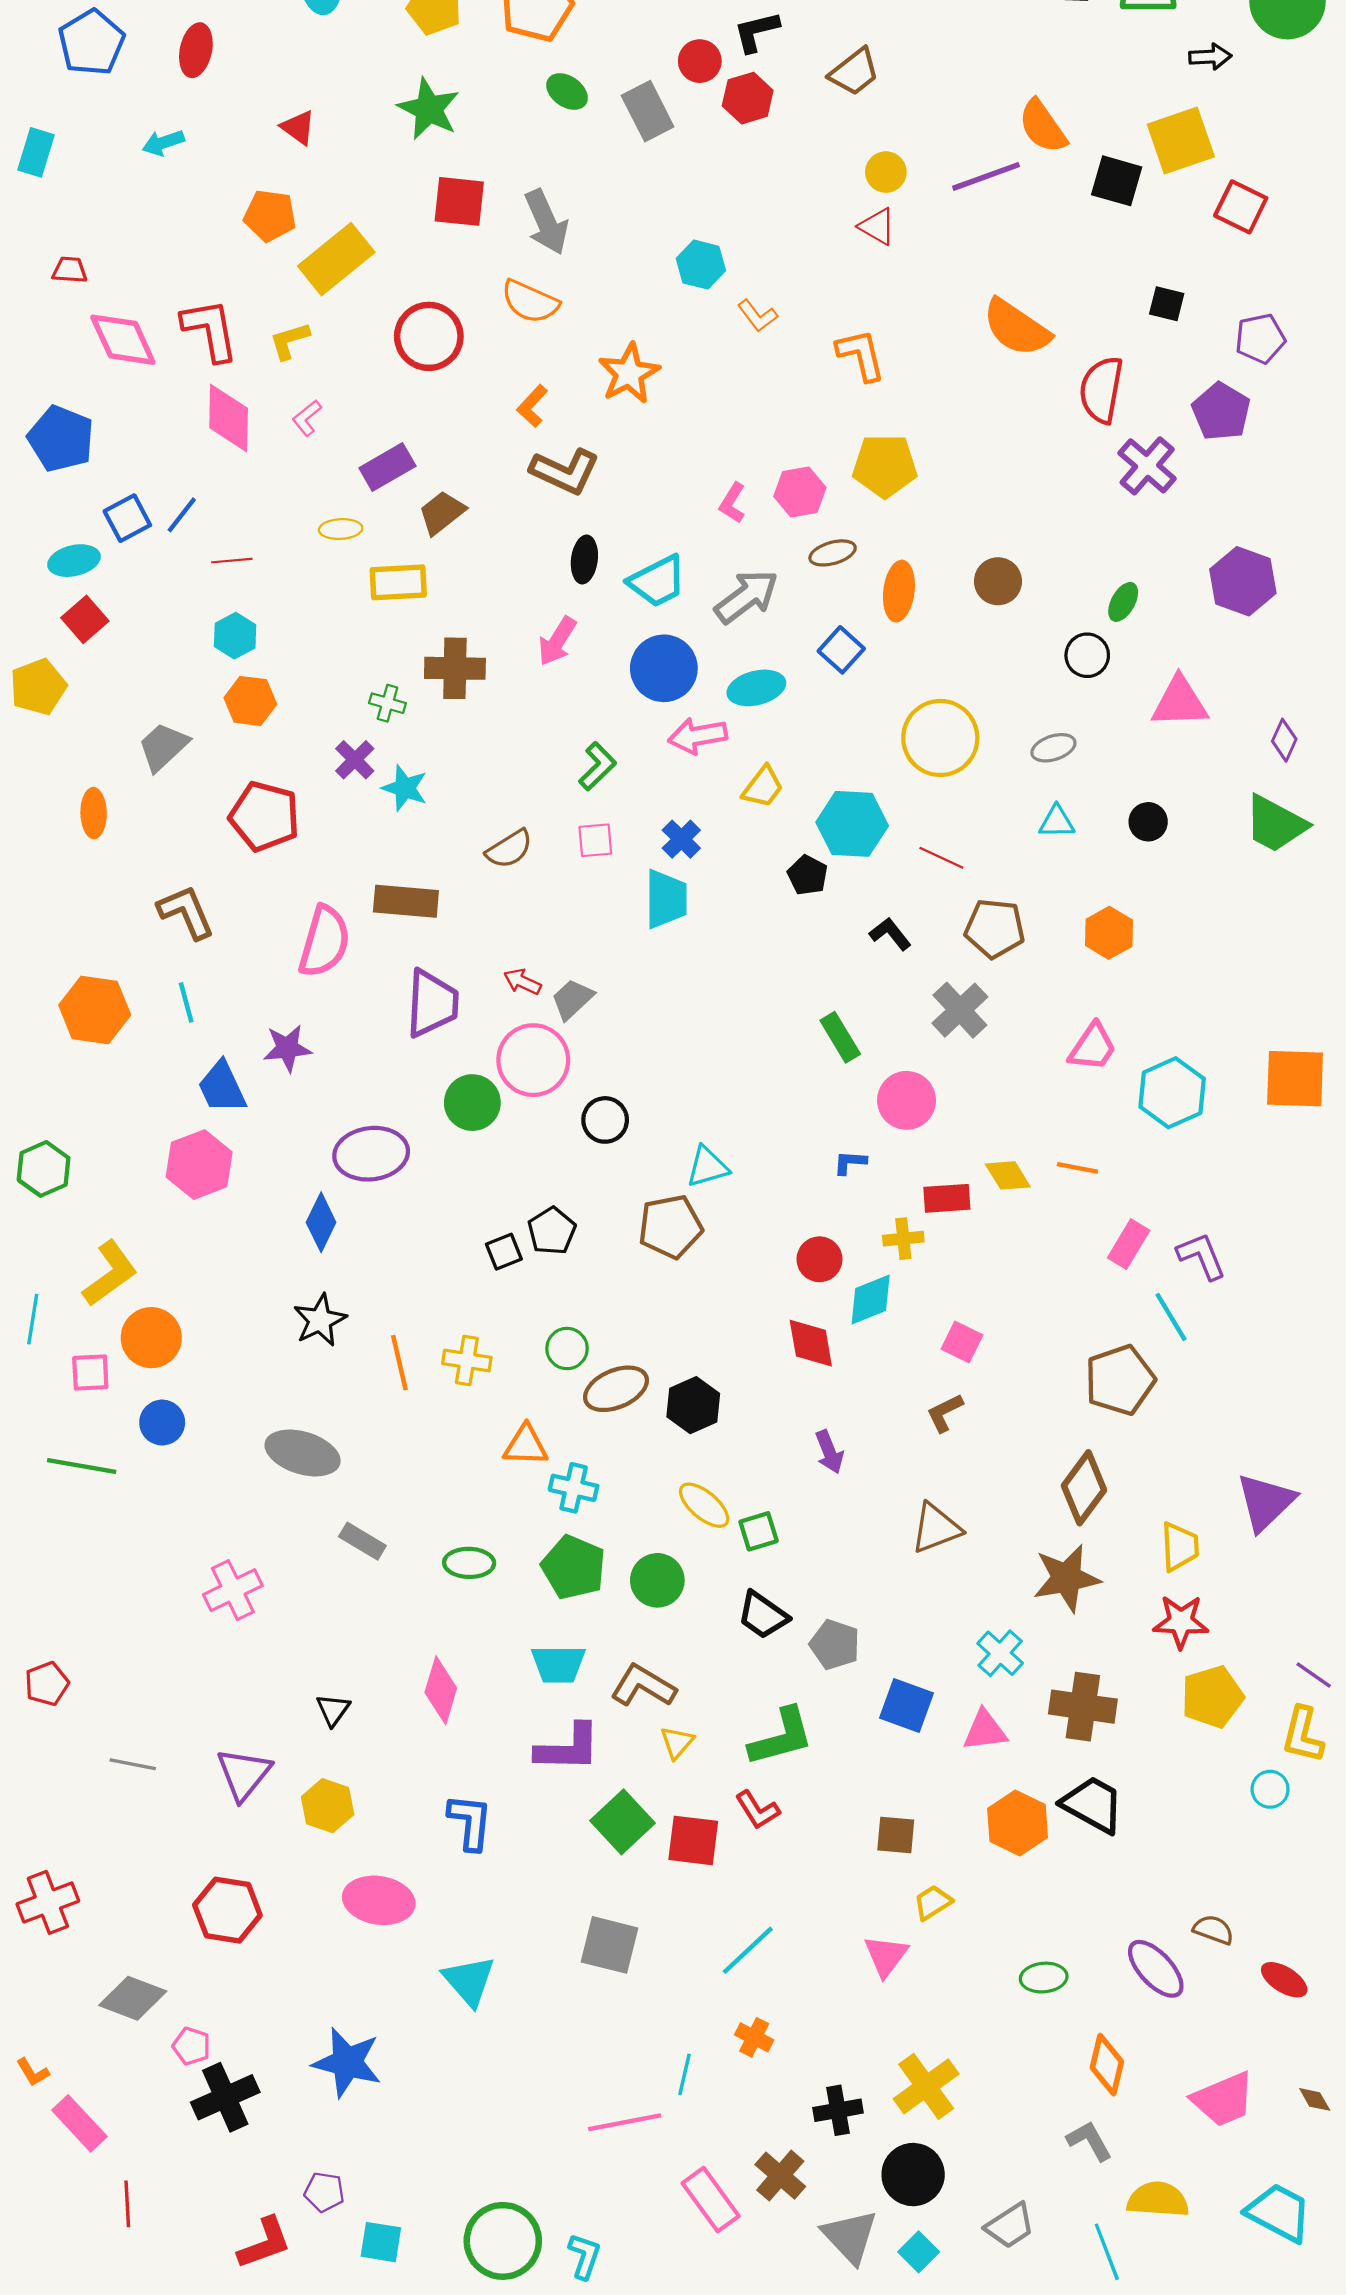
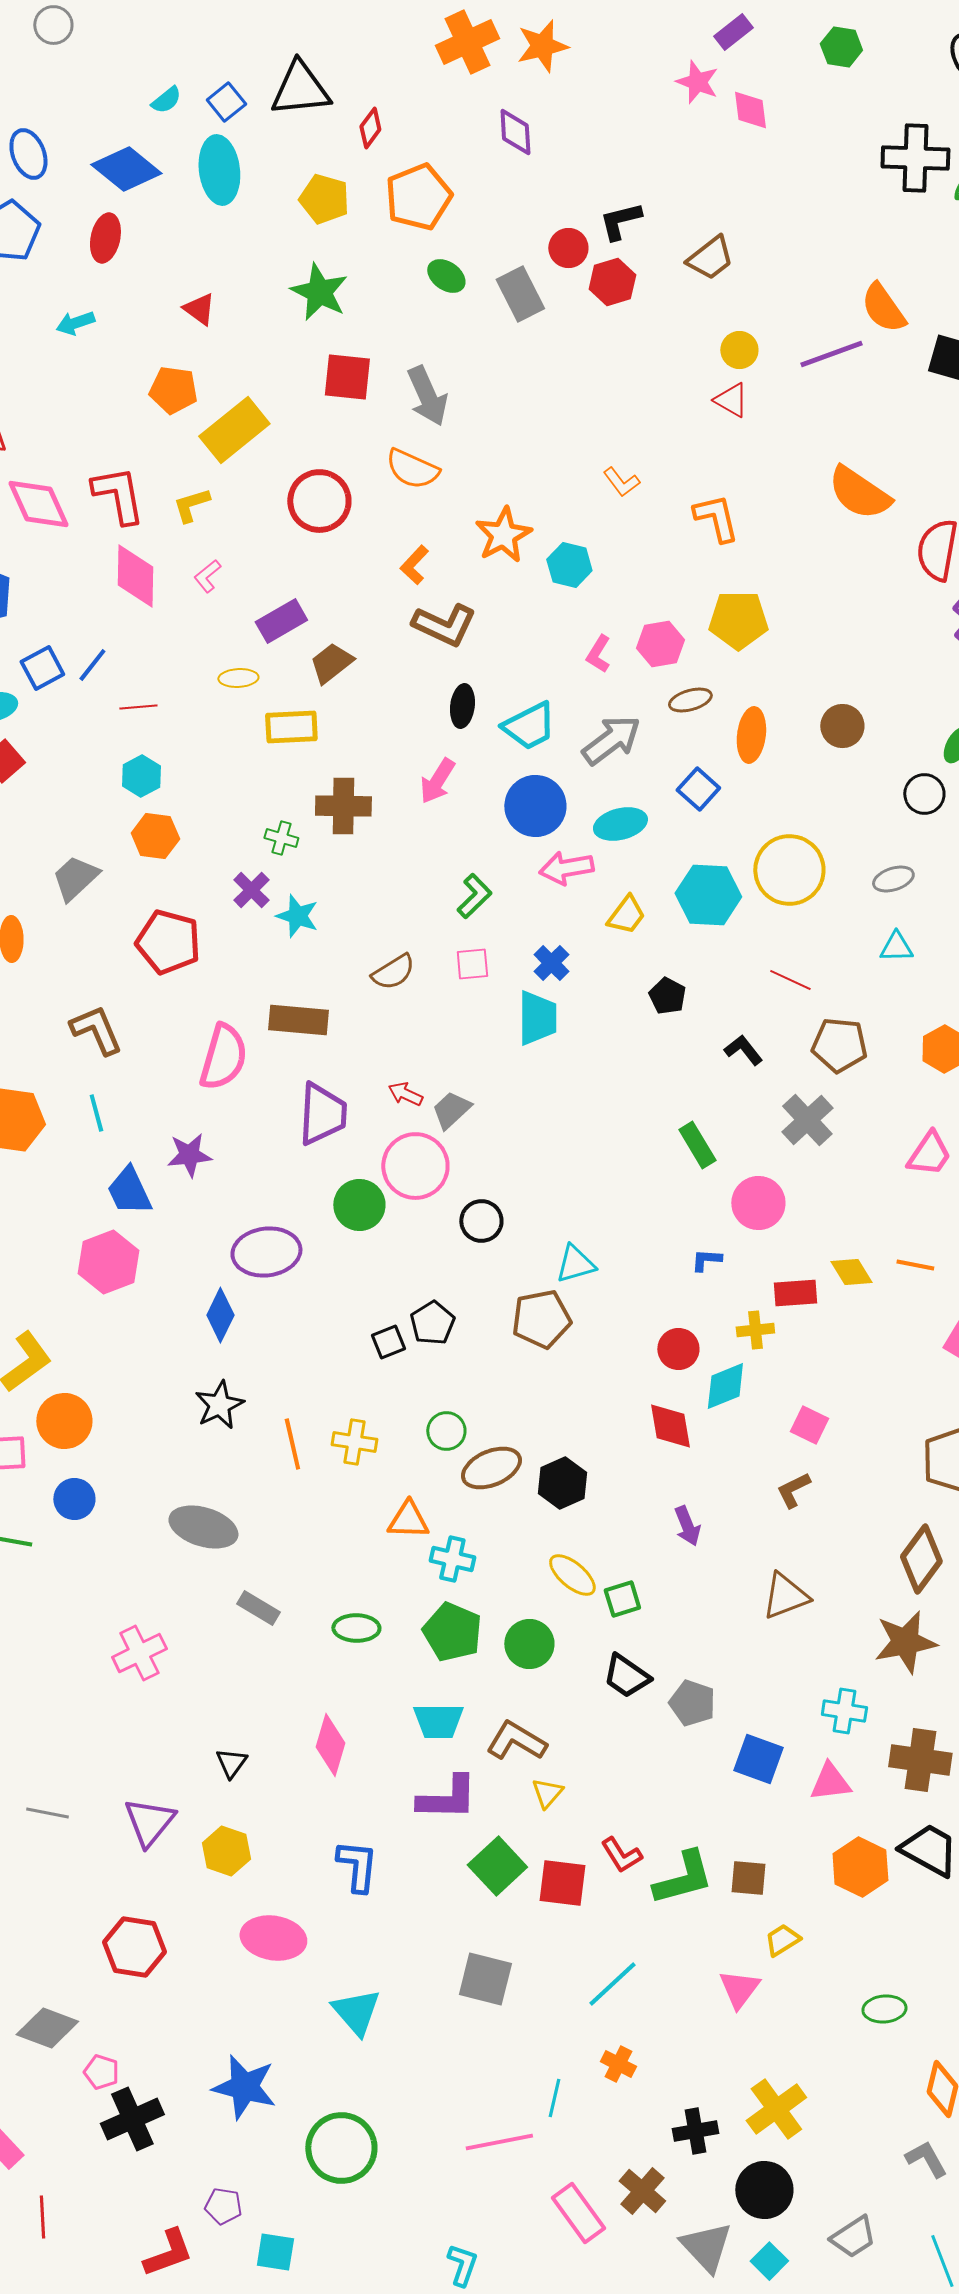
cyan hexagon: (701, 265) -> (569, 565), moved
cyan hexagon: (852, 824) -> (708, 895), moved
cyan cross: (1000, 1653) -> (844, 1711), turned -33
green L-shape: (781, 1737) -> (683, 1878), moved
green circle: (503, 2241) -> (341, 2148), moved

